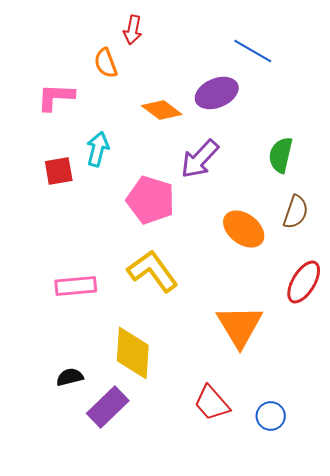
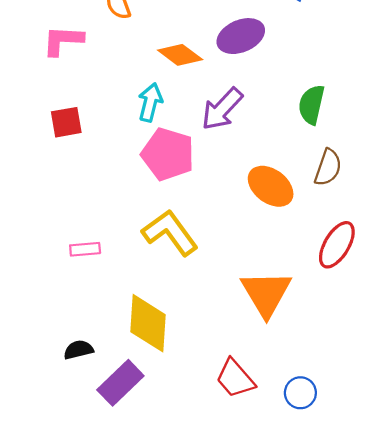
cyan arrow: (98, 149) -> (150, 102), moved
pink rectangle: (76, 286) -> (85, 249), size x0.7

